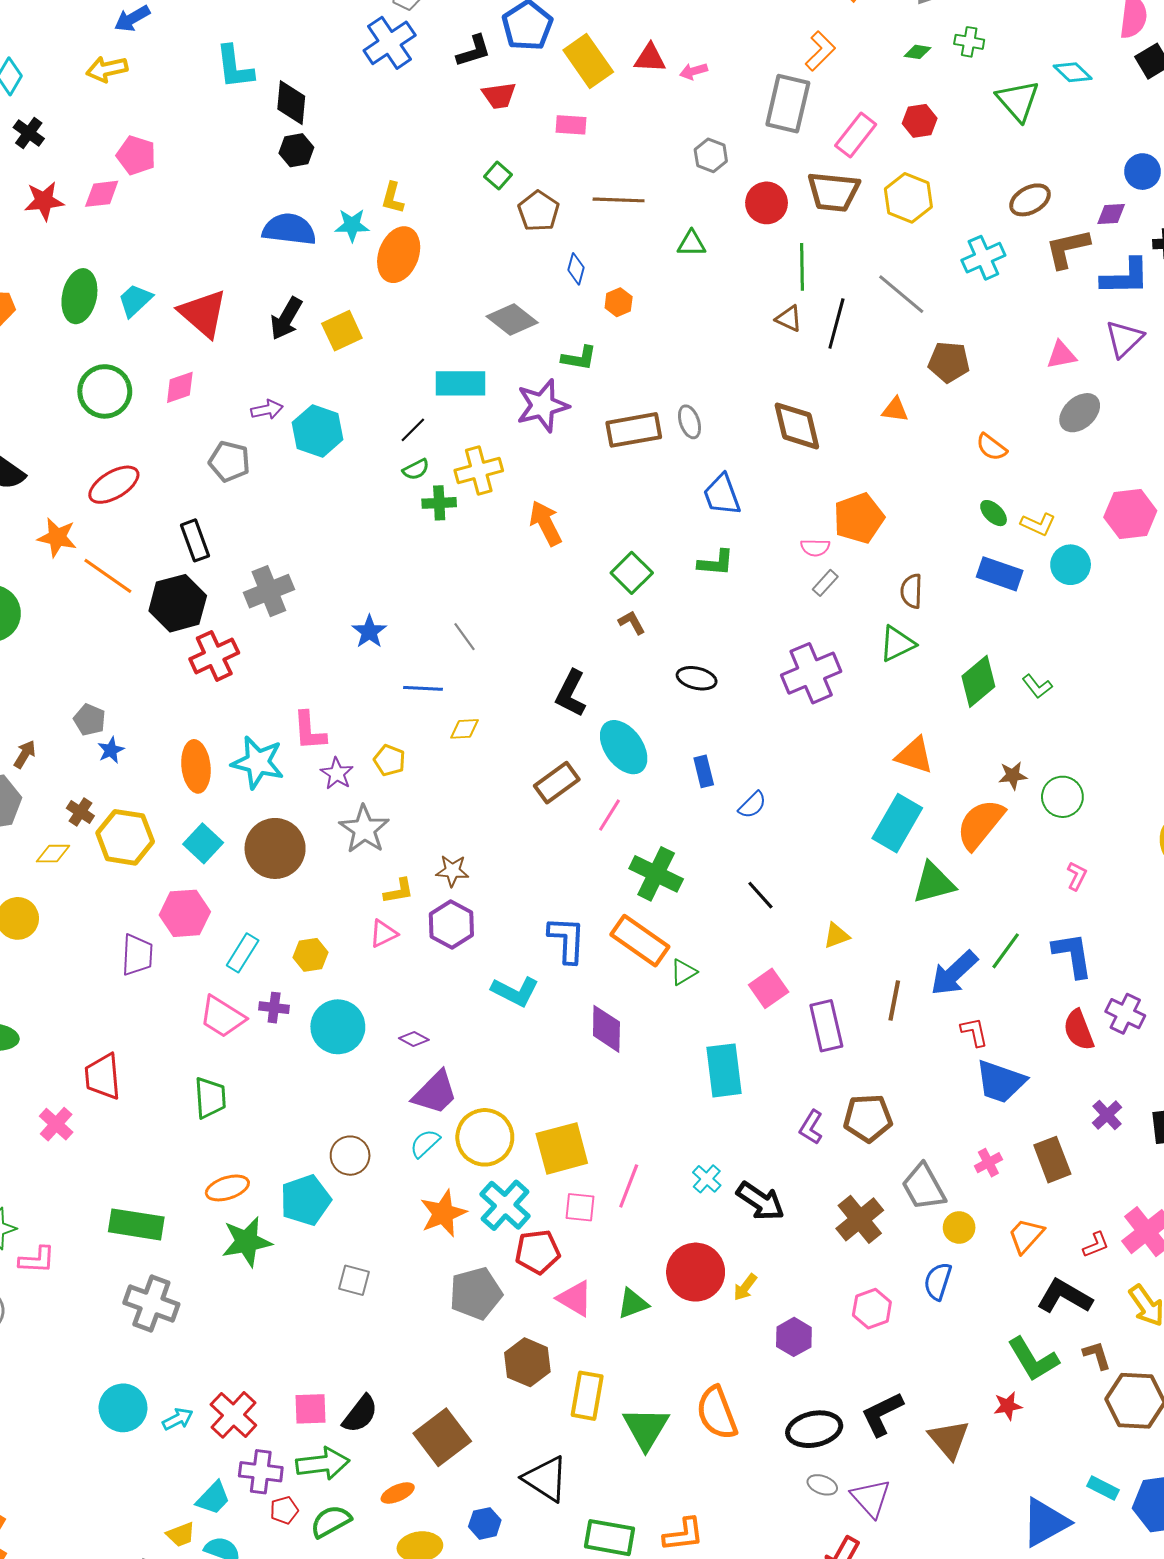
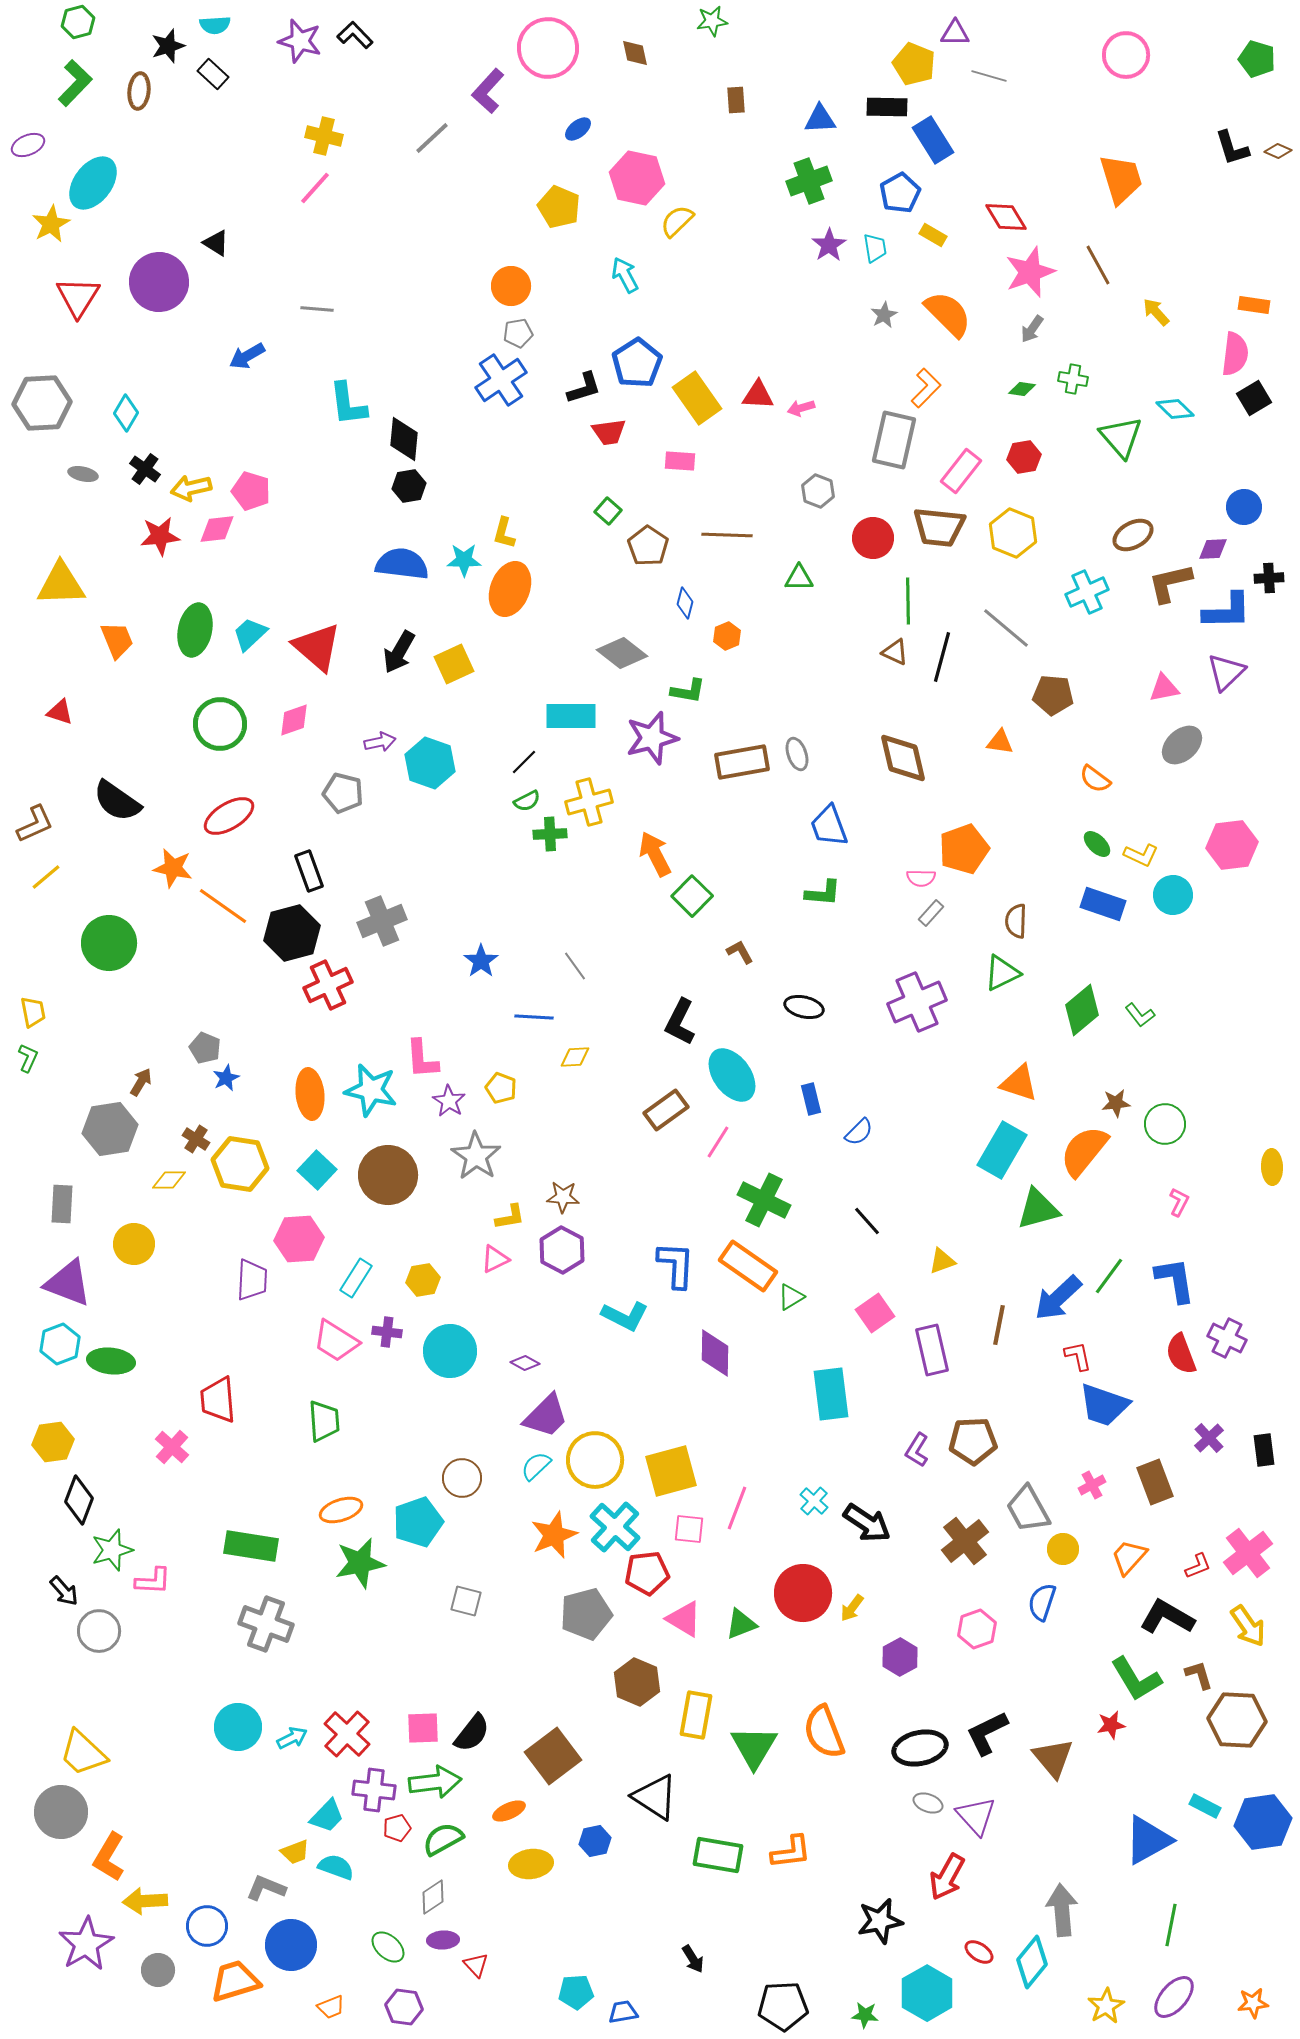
yellow arrow: (107, 69) -> (191, 488), moved
green square: (632, 573) -> (692, 896), moved

